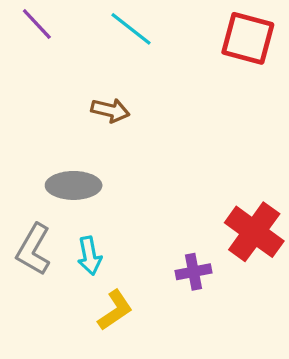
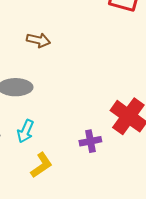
cyan arrow: (90, 256) -> (25, 131), turned 35

